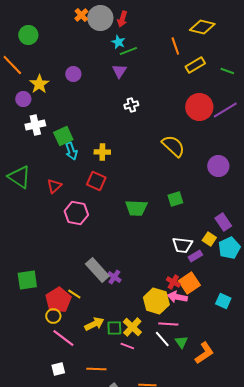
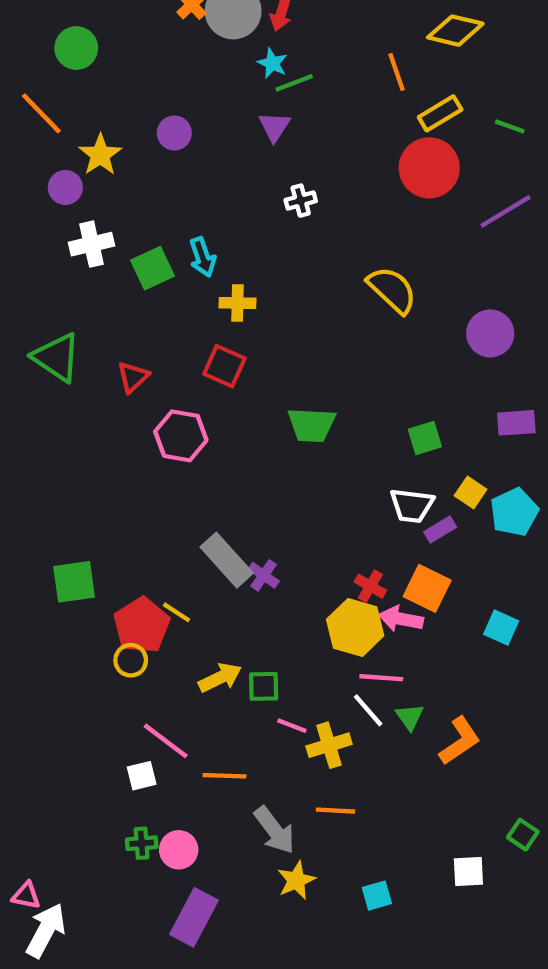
red circle: (199, 107) -> (429, 168), moved
cyan arrow: (71, 151) -> (203, 257), moved
green square: (175, 199) -> (425, 438), moved
purple rectangle: (223, 222) -> (516, 423), moved, turned -60
red cross: (173, 282) -> (370, 586), moved
orange square: (189, 283) -> (427, 588), turned -30
yellow cross: (132, 327) -> (329, 745), moved, turned 30
pink line: (63, 338) -> (166, 741), moved

